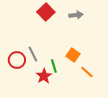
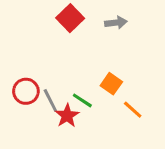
gray line: (33, 54) -> (50, 100), moved
green line: (54, 66) -> (82, 100), turned -40

